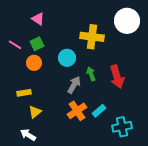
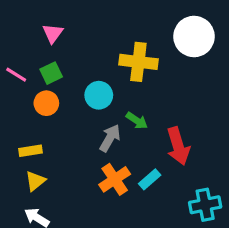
pink triangle: (38, 19) -> (53, 33), turned 32
green arrow: (91, 74) -> (137, 121), turned 144
red arrow: (117, 77) -> (178, 146), moved
yellow triangle: (35, 112) -> (35, 181), moved
cyan cross: (122, 127) -> (205, 205), moved

